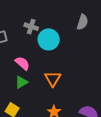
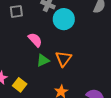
green triangle: (21, 82) -> (43, 60), moved

